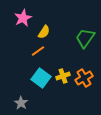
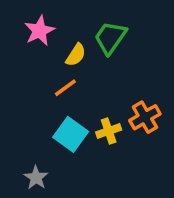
green trapezoid: (85, 38) -> (110, 38), moved
orange cross: (84, 78) -> (145, 117), moved

